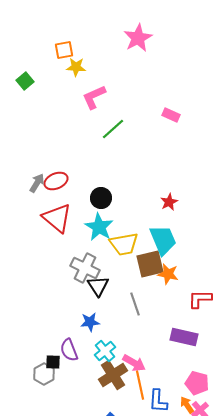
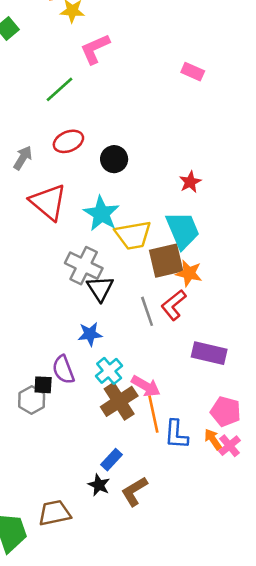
green line: (113, 129) -> (60, 89), moved
red ellipse: (56, 181) -> (68, 141), moved
black circle: (101, 198) -> (114, 159), moved
red L-shape: (200, 299) -> (174, 305), moved, turned -40

